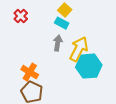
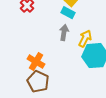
yellow arrow: (79, 49) -> (85, 39), size x0.7

